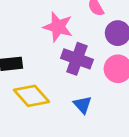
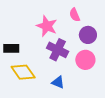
blue triangle: (83, 105) -> (58, 82), turned -32

